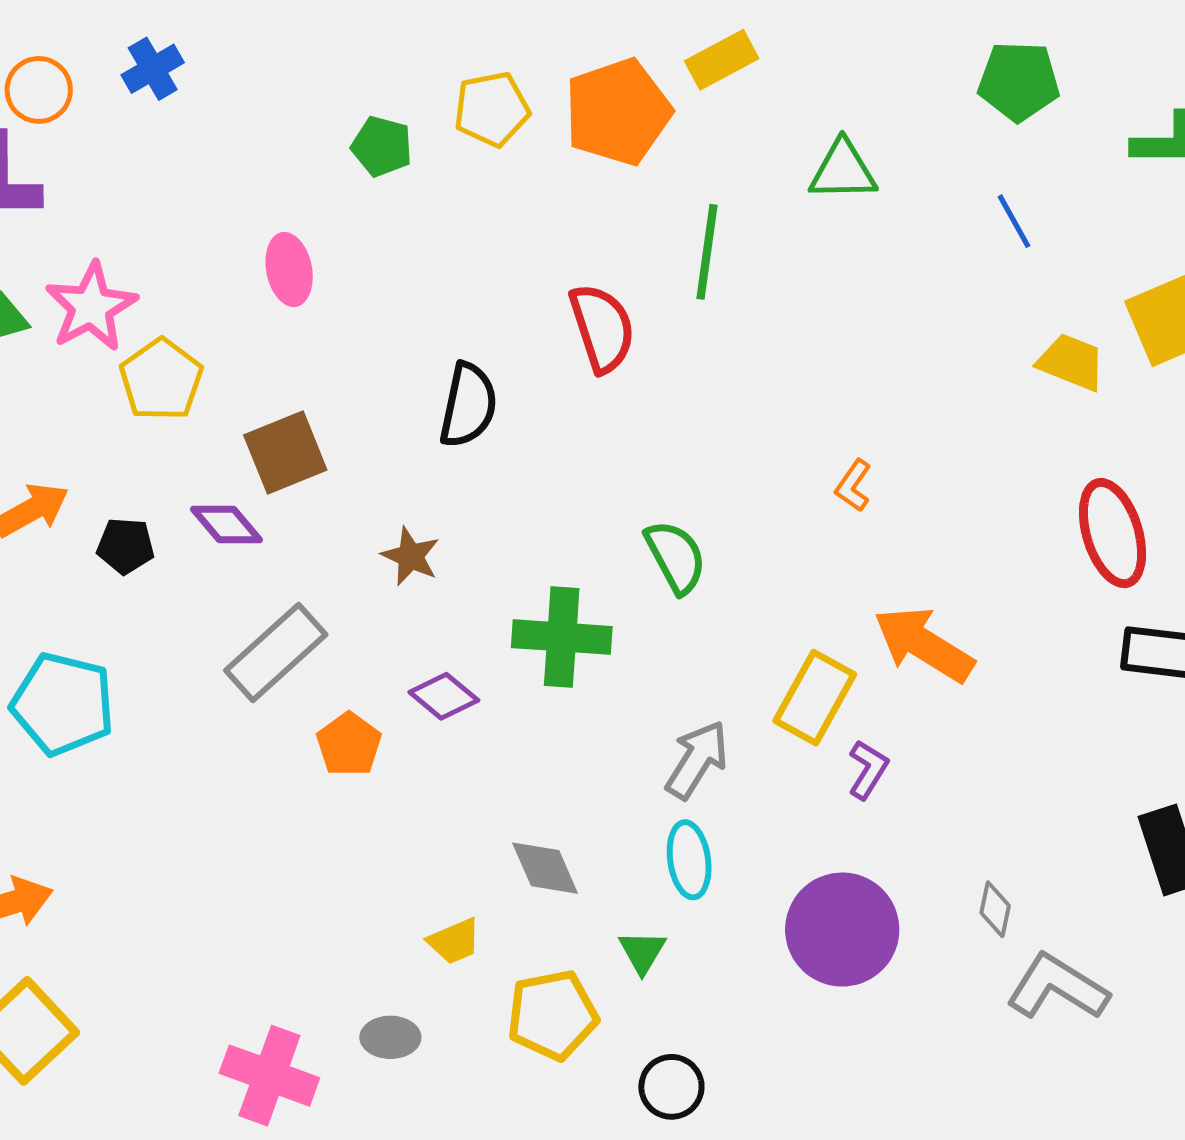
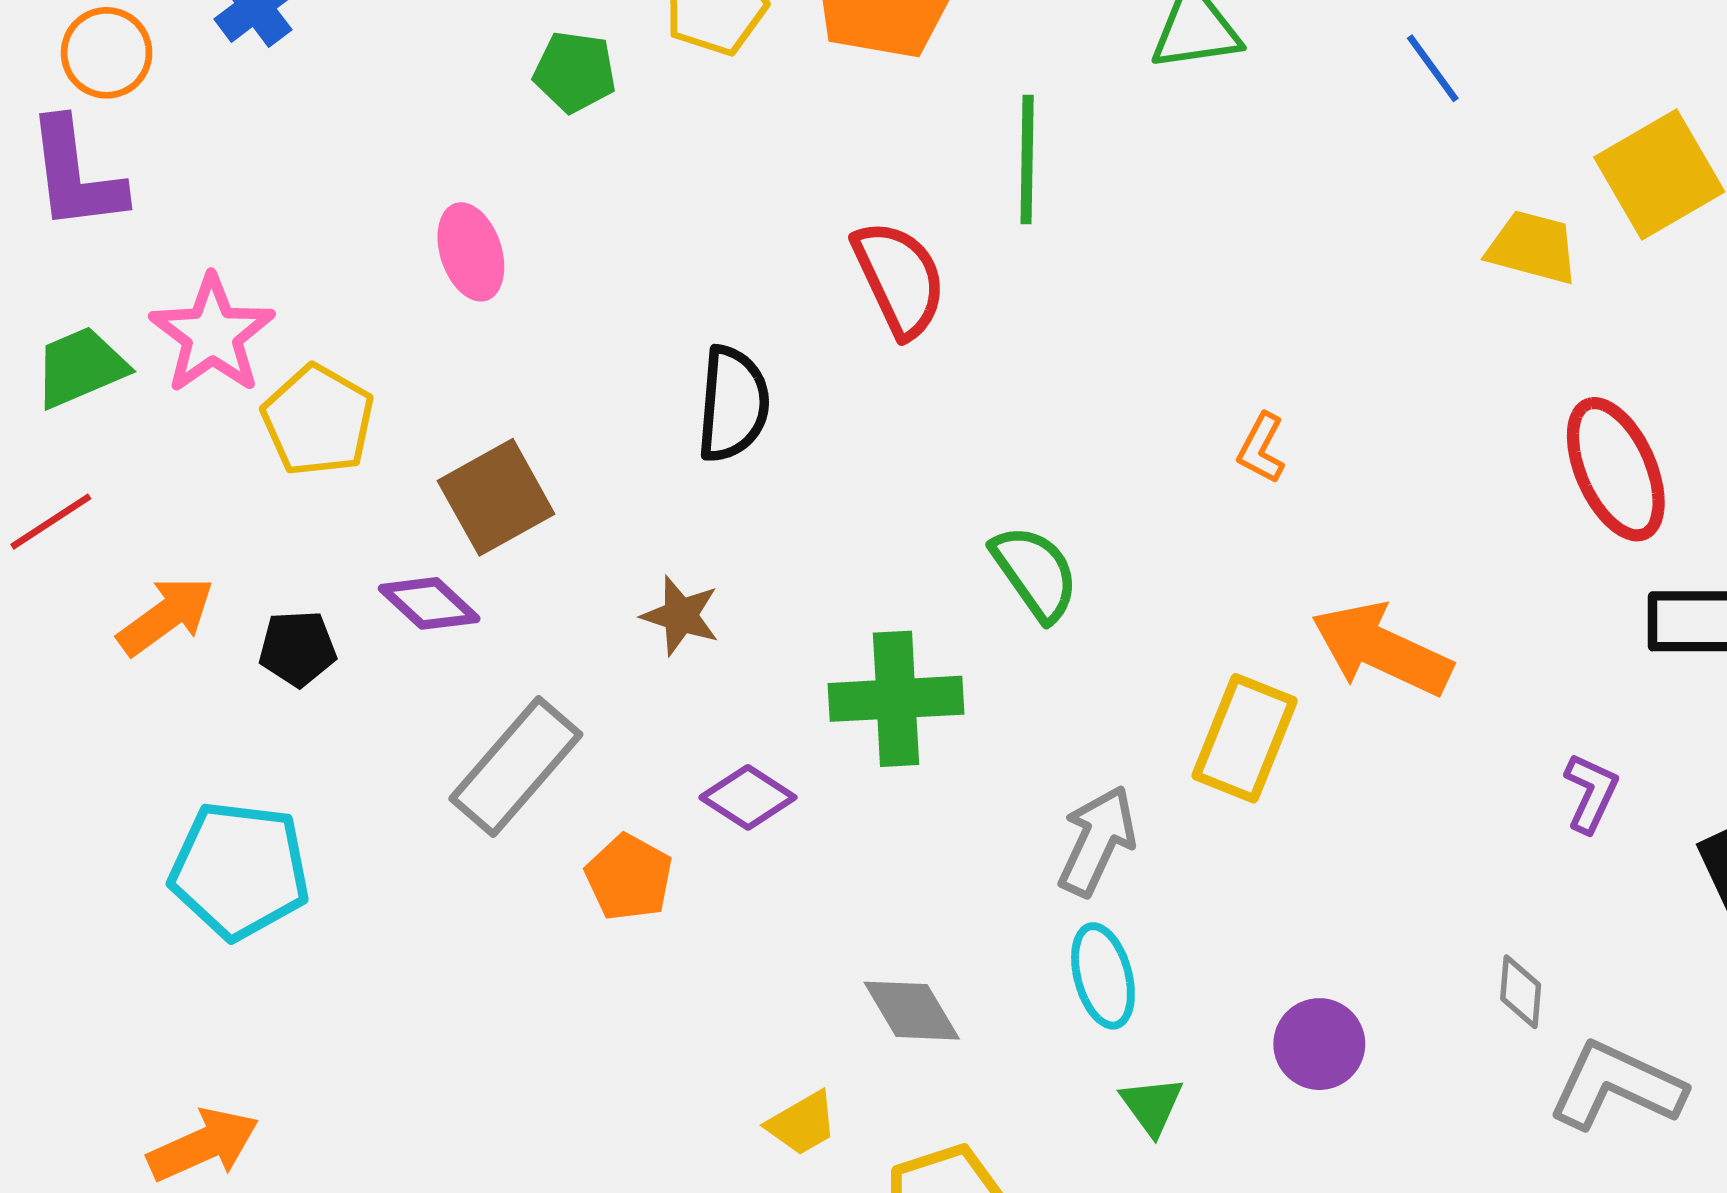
purple L-shape: (868, 769) -> (1591, 793), moved
purple circle: (842, 930) -> (1319, 1044), size x0.6
green triangle: (642, 952) -> (1152, 1106), moved

